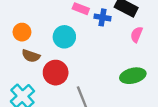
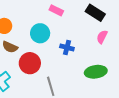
blue cross: (102, 17) -> (67, 47), moved

